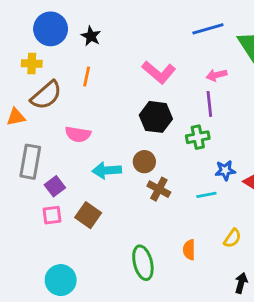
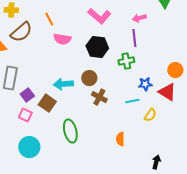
orange line: (87, 77) -> (49, 19), turned -40
pink semicircle: (78, 134) -> (62, 39), moved
pink square: (52, 215) -> (25, 115), turned 32
brown square: (88, 215) -> (47, 103), moved
yellow semicircle: (232, 238) -> (150, 115), moved
green ellipse: (143, 263) -> (70, 131), moved
cyan circle: (61, 280) -> (29, 147), moved

